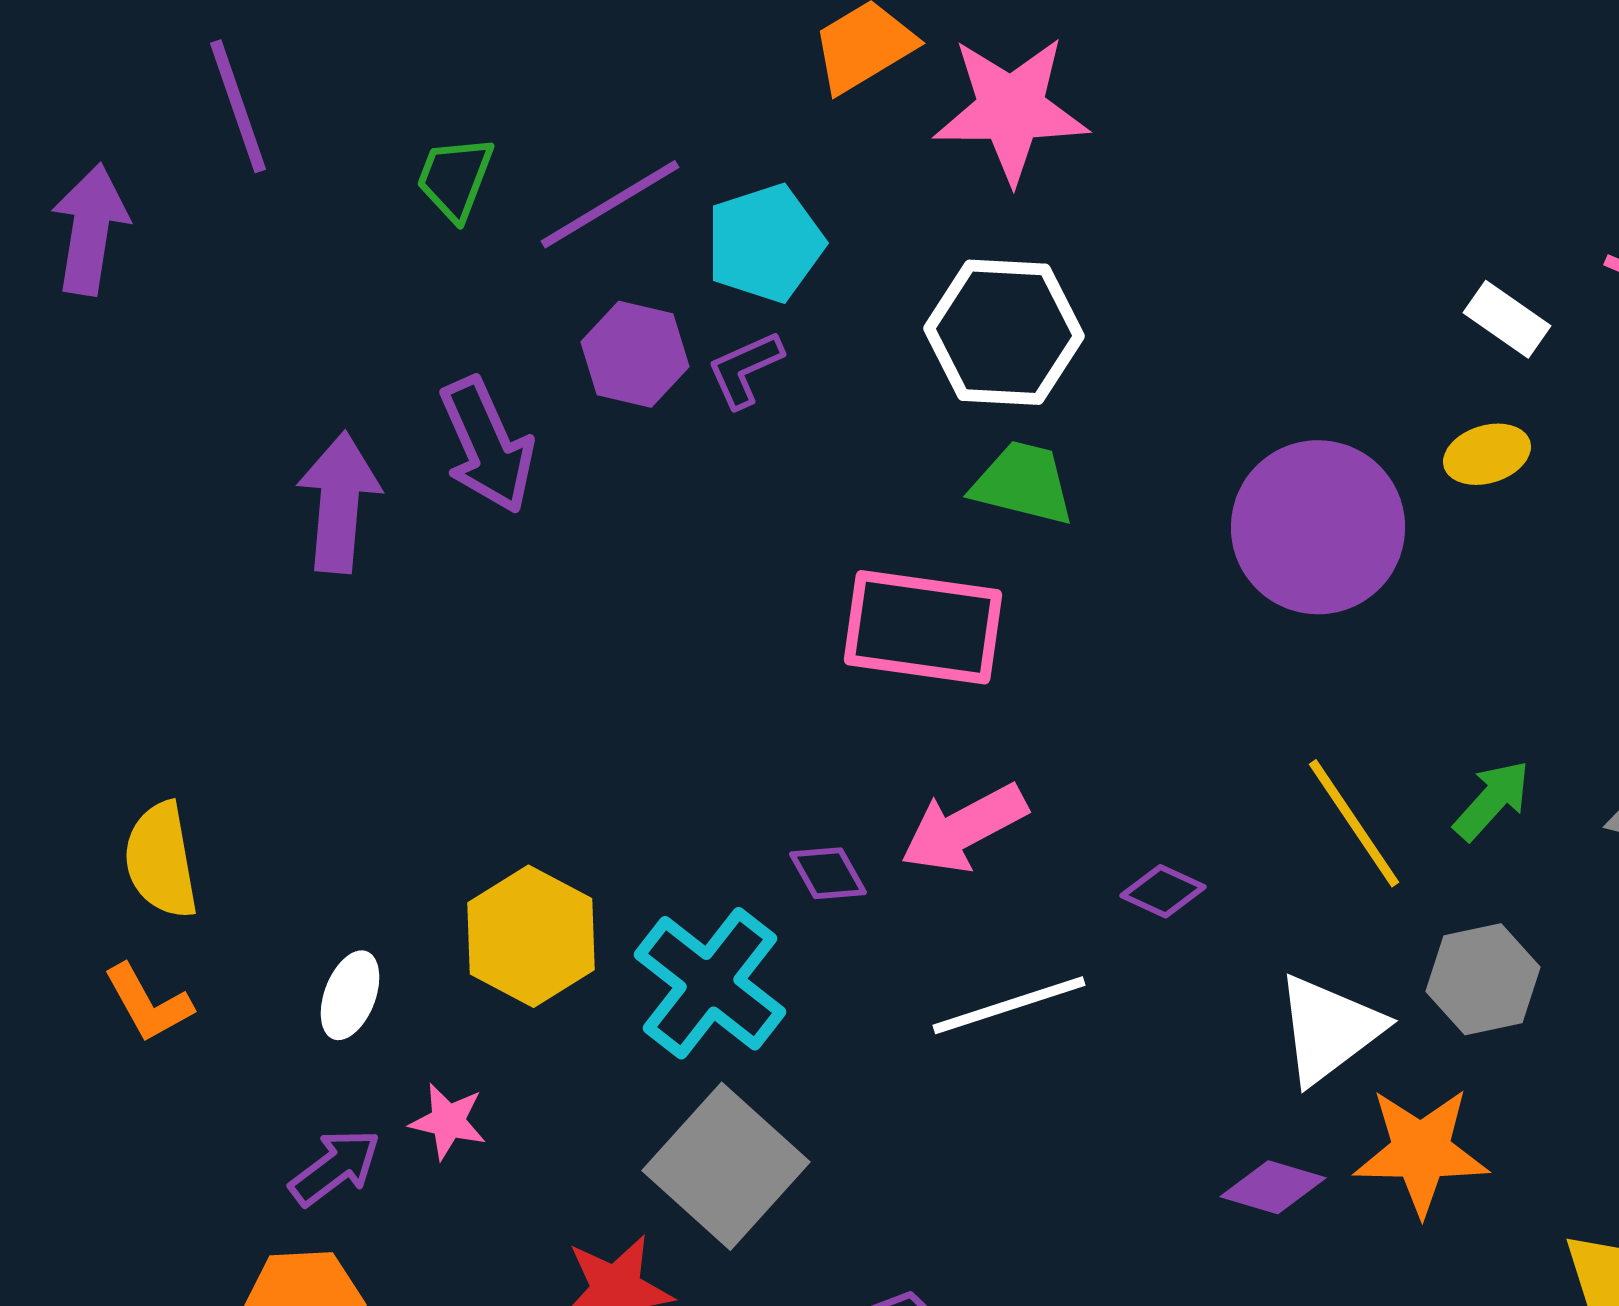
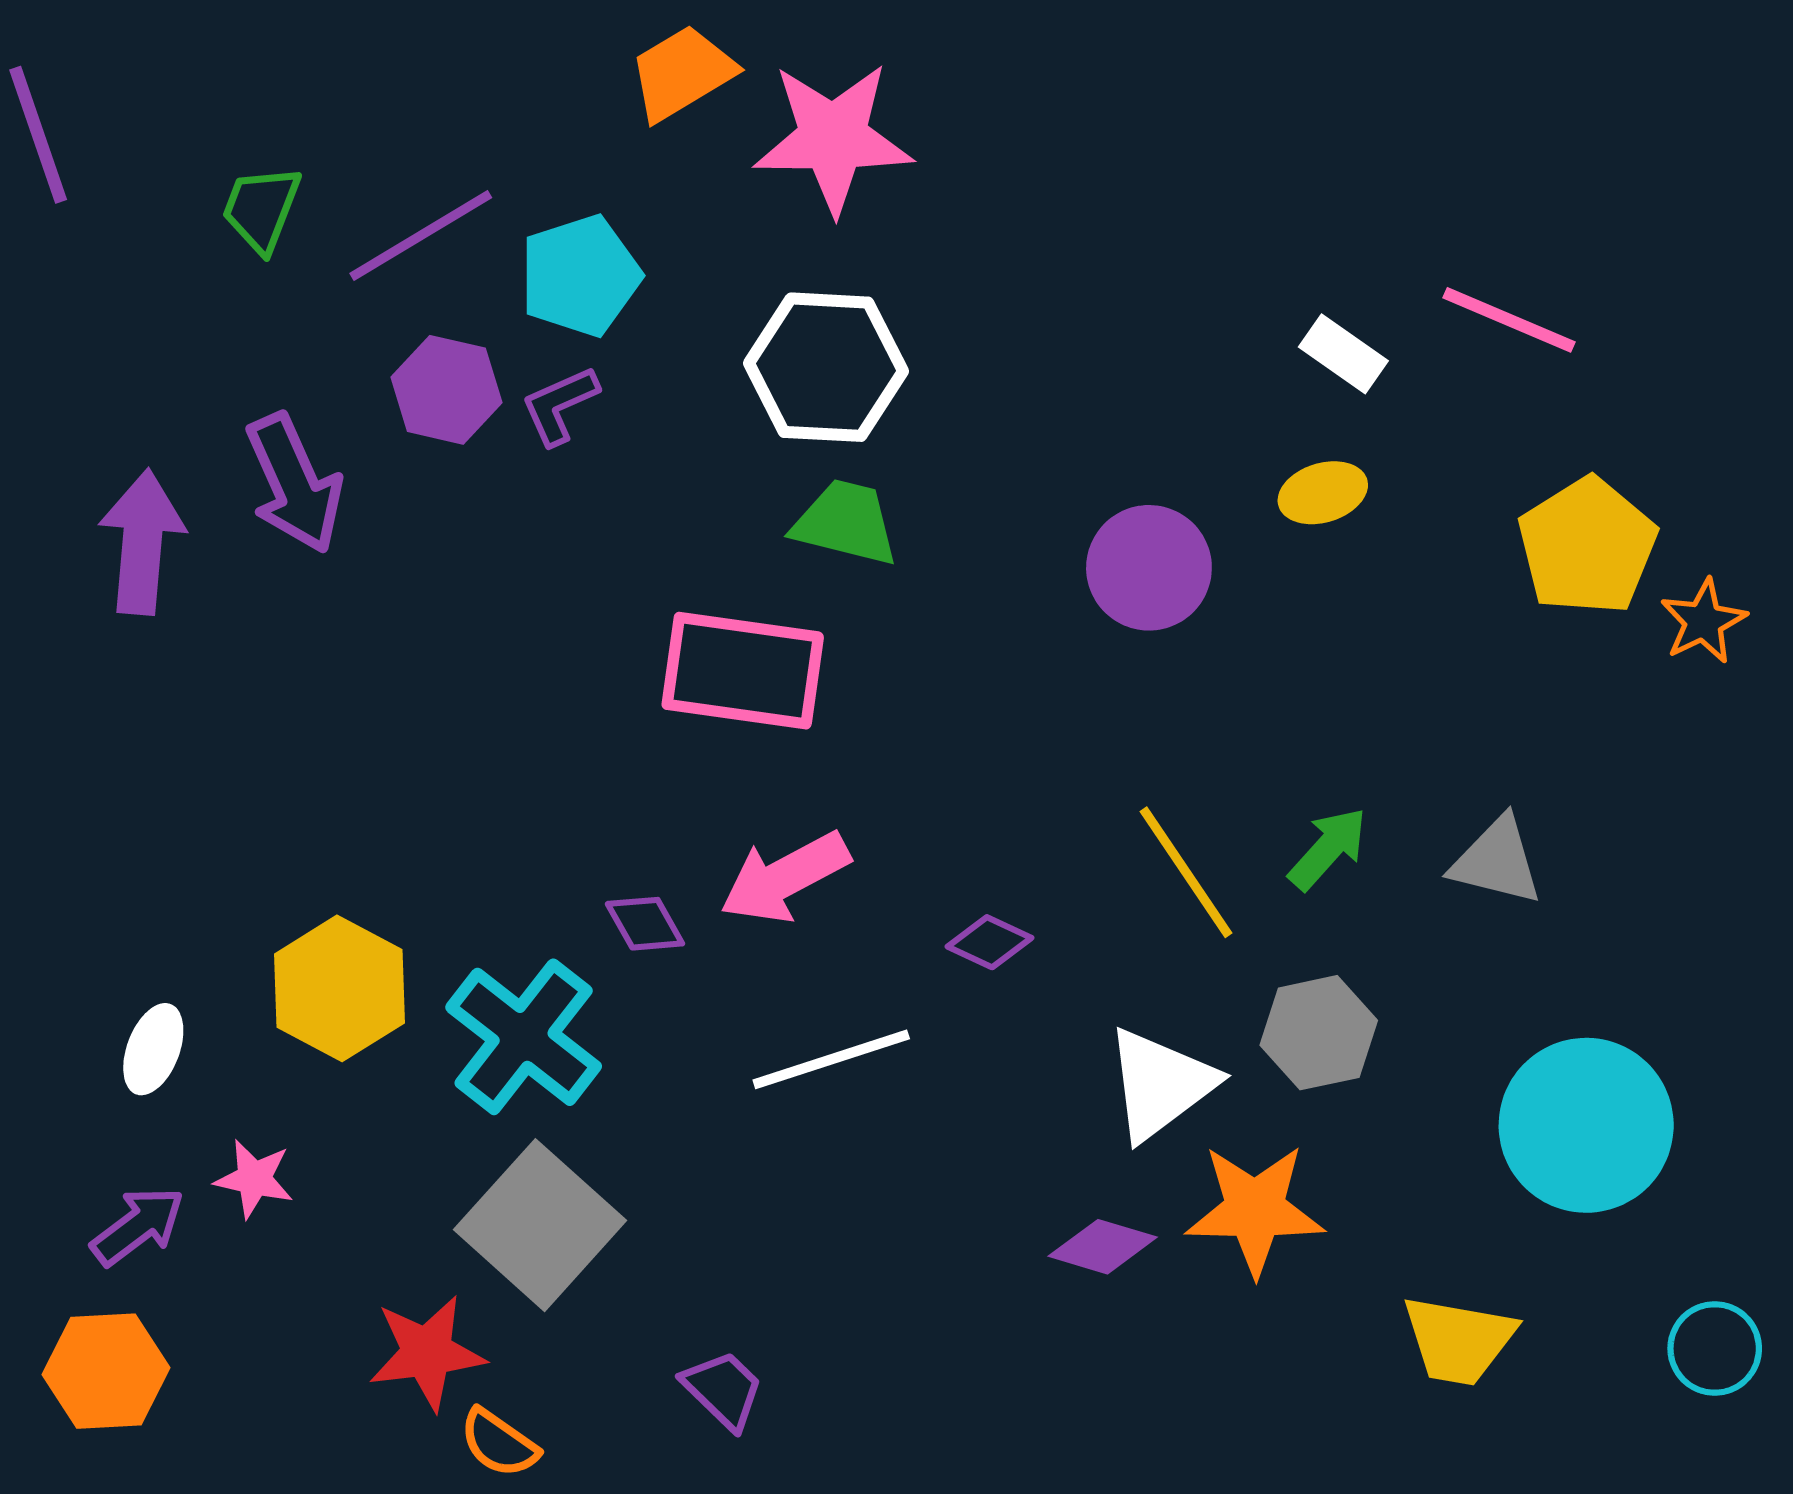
purple circle: (1318, 527) -> (1149, 568), size x0.7

